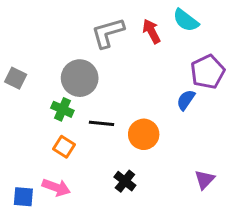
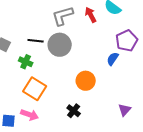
gray circle: (80, 78) -> (60, 45), moved
green cross: (62, 109) -> (26, 62), moved
black line: (101, 123) -> (36, 41), moved
orange square: (64, 147) -> (35, 89), size x1.6

